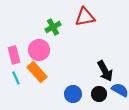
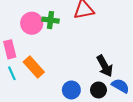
green cross: (53, 27) -> (50, 20), turned 35
pink circle: (39, 50) -> (32, 23), moved

